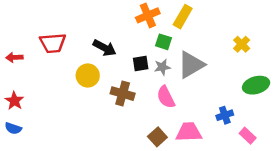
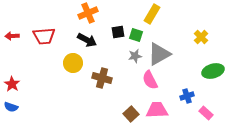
orange cross: (148, 15) -> (88, 13), moved
red arrow: (14, 57) -> (12, 36), moved
black square: (141, 63) -> (118, 32), moved
pink semicircle: (166, 97) -> (150, 80), moved

